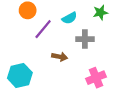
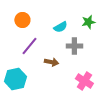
purple line: (43, 29) -> (29, 46), moved
pink cross: (96, 78) -> (84, 81), turned -36

